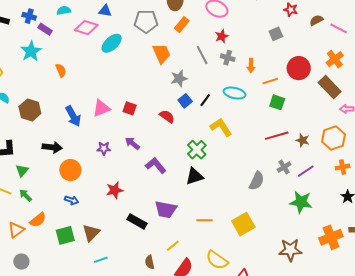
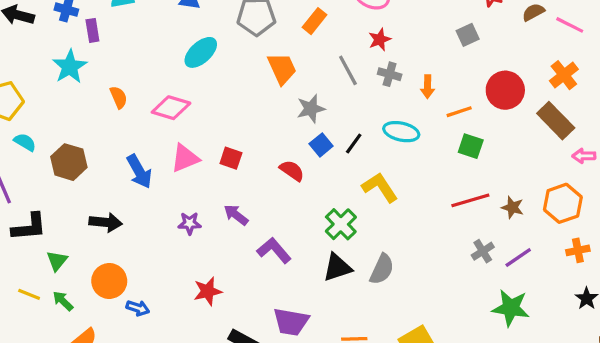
pink diamond: (86, 28) -> (171, 108), moved
purple rectangle: (45, 29) -> (92, 30), turned 48
orange circle: (70, 170) -> (109, 281), moved
gray semicircle: (257, 181) -> (382, 269), moved

